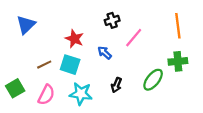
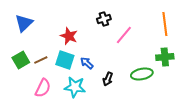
blue arrow: (105, 53) -> (87, 63), moved
green ellipse: (153, 80) -> (142, 74), turned 40
green square: (15, 88) -> (21, 60), moved

